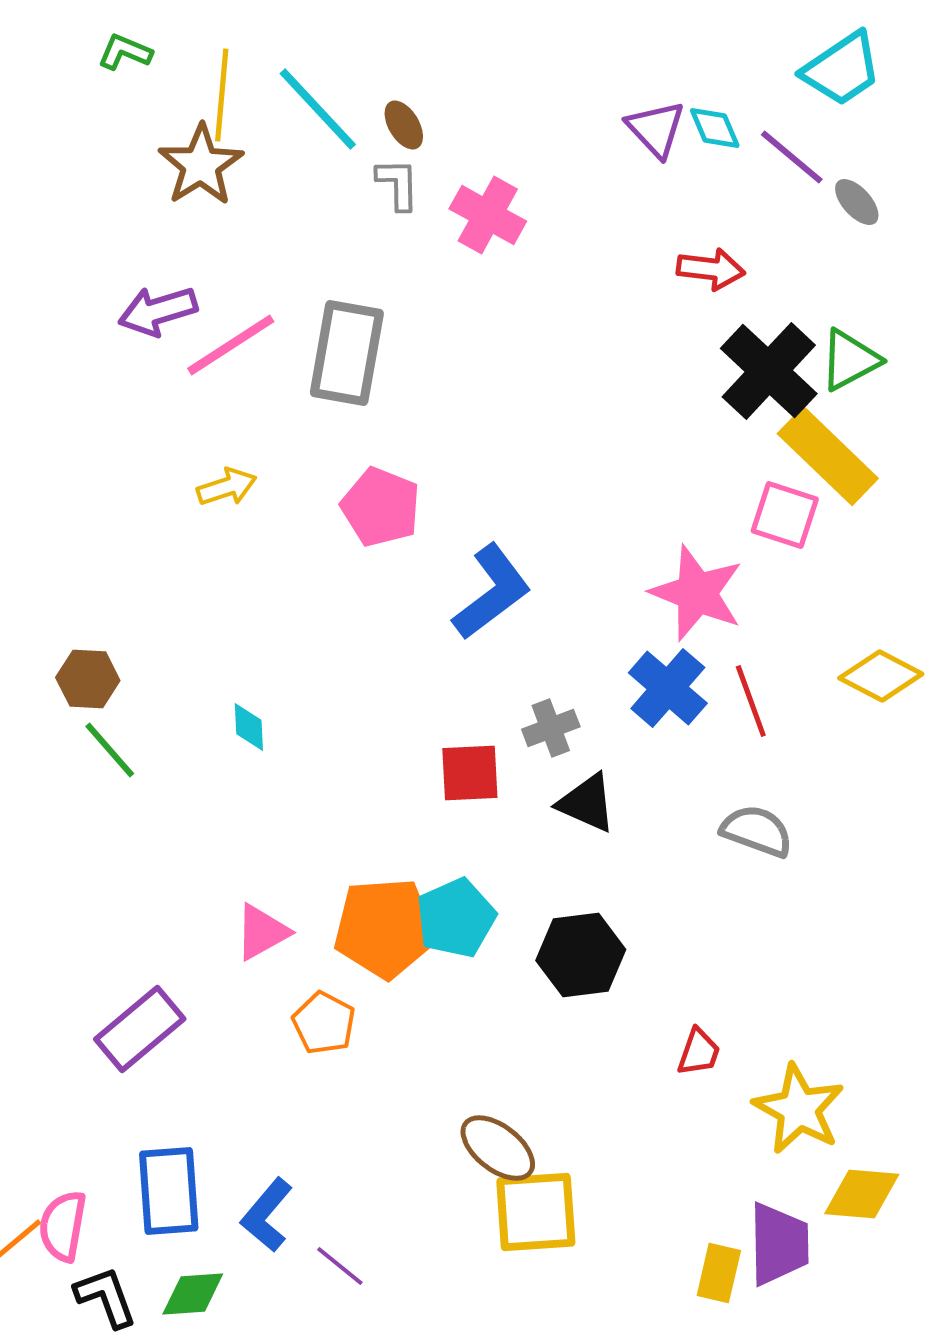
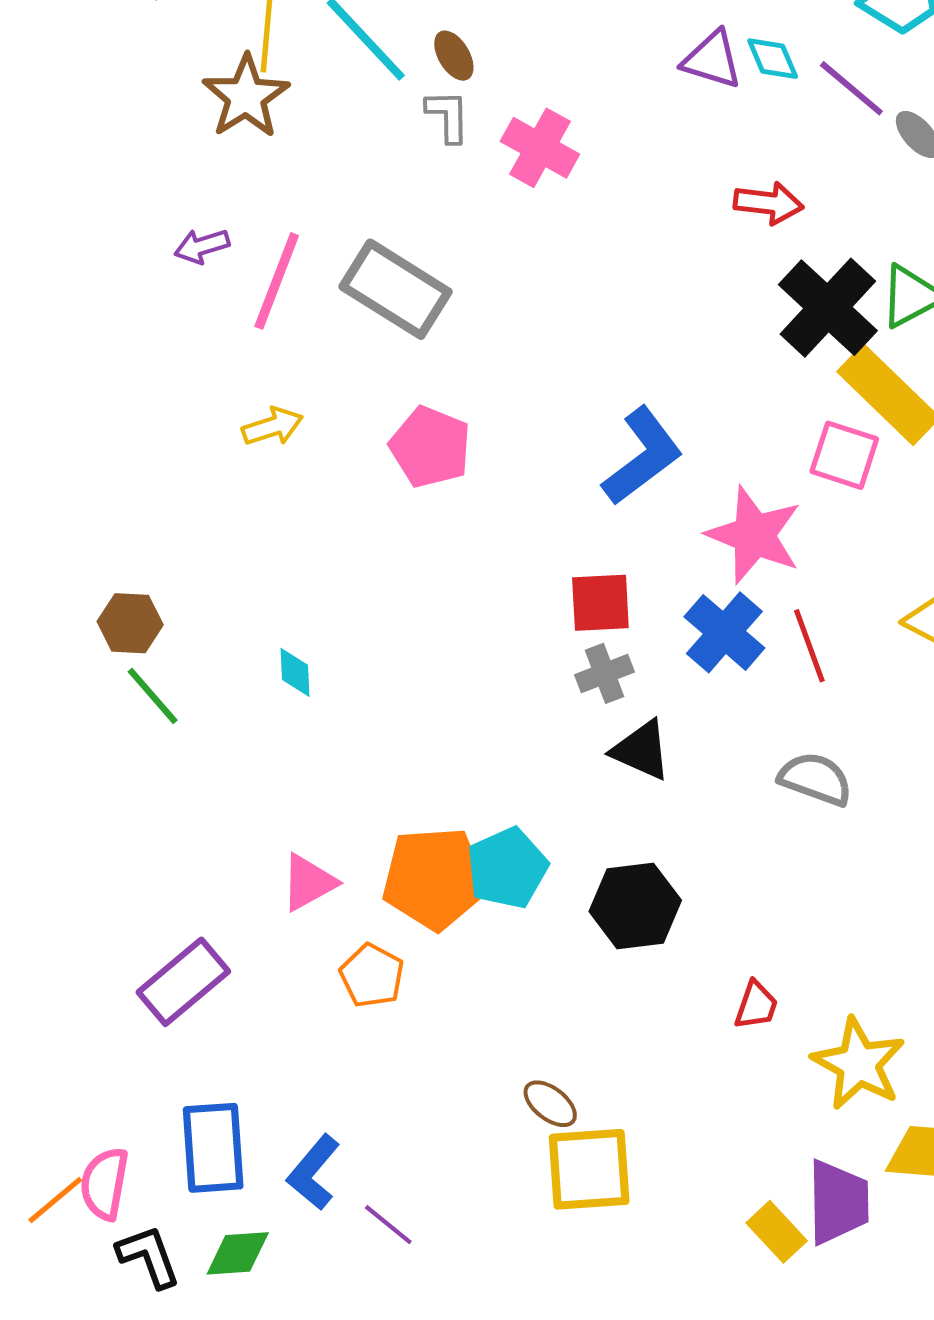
purple triangle: (656, 129) -> (712, 60), turned -30
purple arrow: (158, 311) -> (202, 246), size x0.7
pink line: (231, 345) -> (277, 281), turned -36
gray rectangle: (347, 353) -> (395, 289), turned -68
blue L-shape: (492, 592) -> (642, 456), moved
red square: (470, 773) -> (600, 603), moved
brown ellipse: (498, 1148) -> (550, 1104), size x0.7
yellow rectangle: (719, 1273) -> (777, 1232), turned -56

